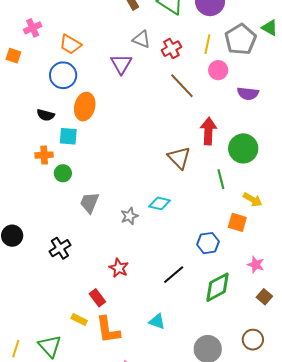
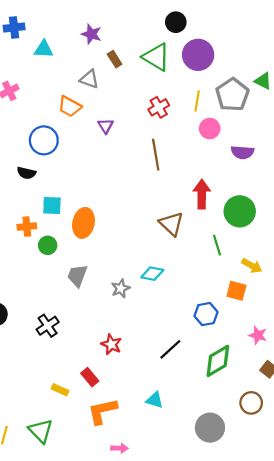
gray triangle: (142, 39) -> (89, 79), moved
orange trapezoid: (70, 44) -> (70, 106), moved
purple triangle: (121, 64) -> (106, 126), size x0.7
brown line: (182, 86) -> (156, 155), moved, turned 36
orange ellipse: (85, 107) -> (83, 223), moved
black semicircle: (46, 115) -> (26, 173), moved
yellow rectangle: (79, 319) -> (60, 390), moved
orange L-shape: (108, 330) -> (102, 411), turned 88
brown circle: (253, 340) -> (251, 403), moved

